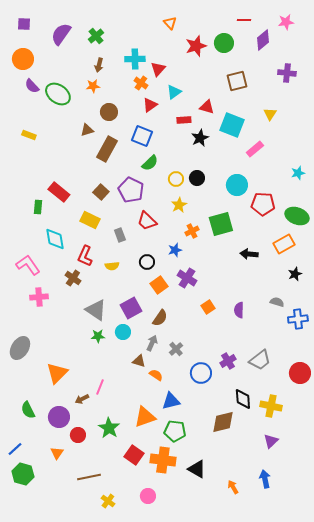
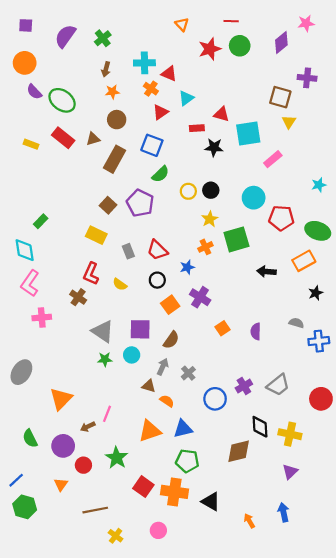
red line: (244, 20) -> (231, 21), moved
red triangle: (158, 69) -> (169, 74), turned -49
brown square: (237, 81) -> (280, 97), moved, turned 30
orange star: (93, 86) -> (112, 92), moved
cyan square: (232, 125) -> (248, 133), turned -30
black star: (200, 138) -> (214, 147), turned 30
red rectangle: (59, 192) -> (63, 138), moved
yellow star: (179, 205) -> (210, 219), moved
green rectangle: (38, 207) -> (41, 221), turned 40
red trapezoid: (147, 221) -> (157, 250), moved
cyan diamond: (55, 239) -> (25, 250), moved
pink L-shape: (28, 265) -> (30, 283), turned -110
yellow semicircle: (112, 266) -> (120, 284), turned 40
purple square: (131, 308) -> (140, 329), turned 30
orange triangle: (145, 417) -> (150, 431), moved

